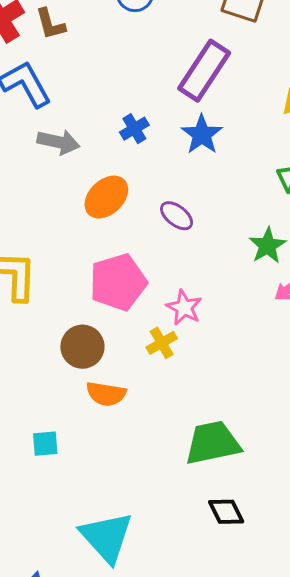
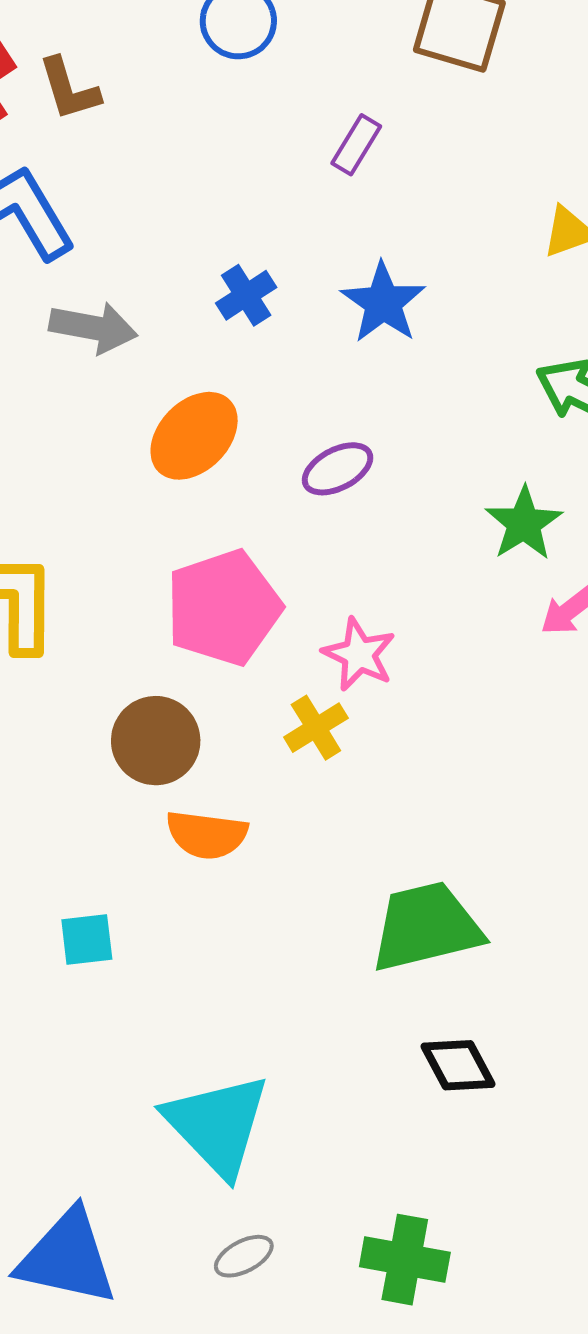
purple rectangle: (204, 71) -> (356, 145), moved, size x0.5
purple ellipse: (177, 216) -> (338, 469), turned -64

